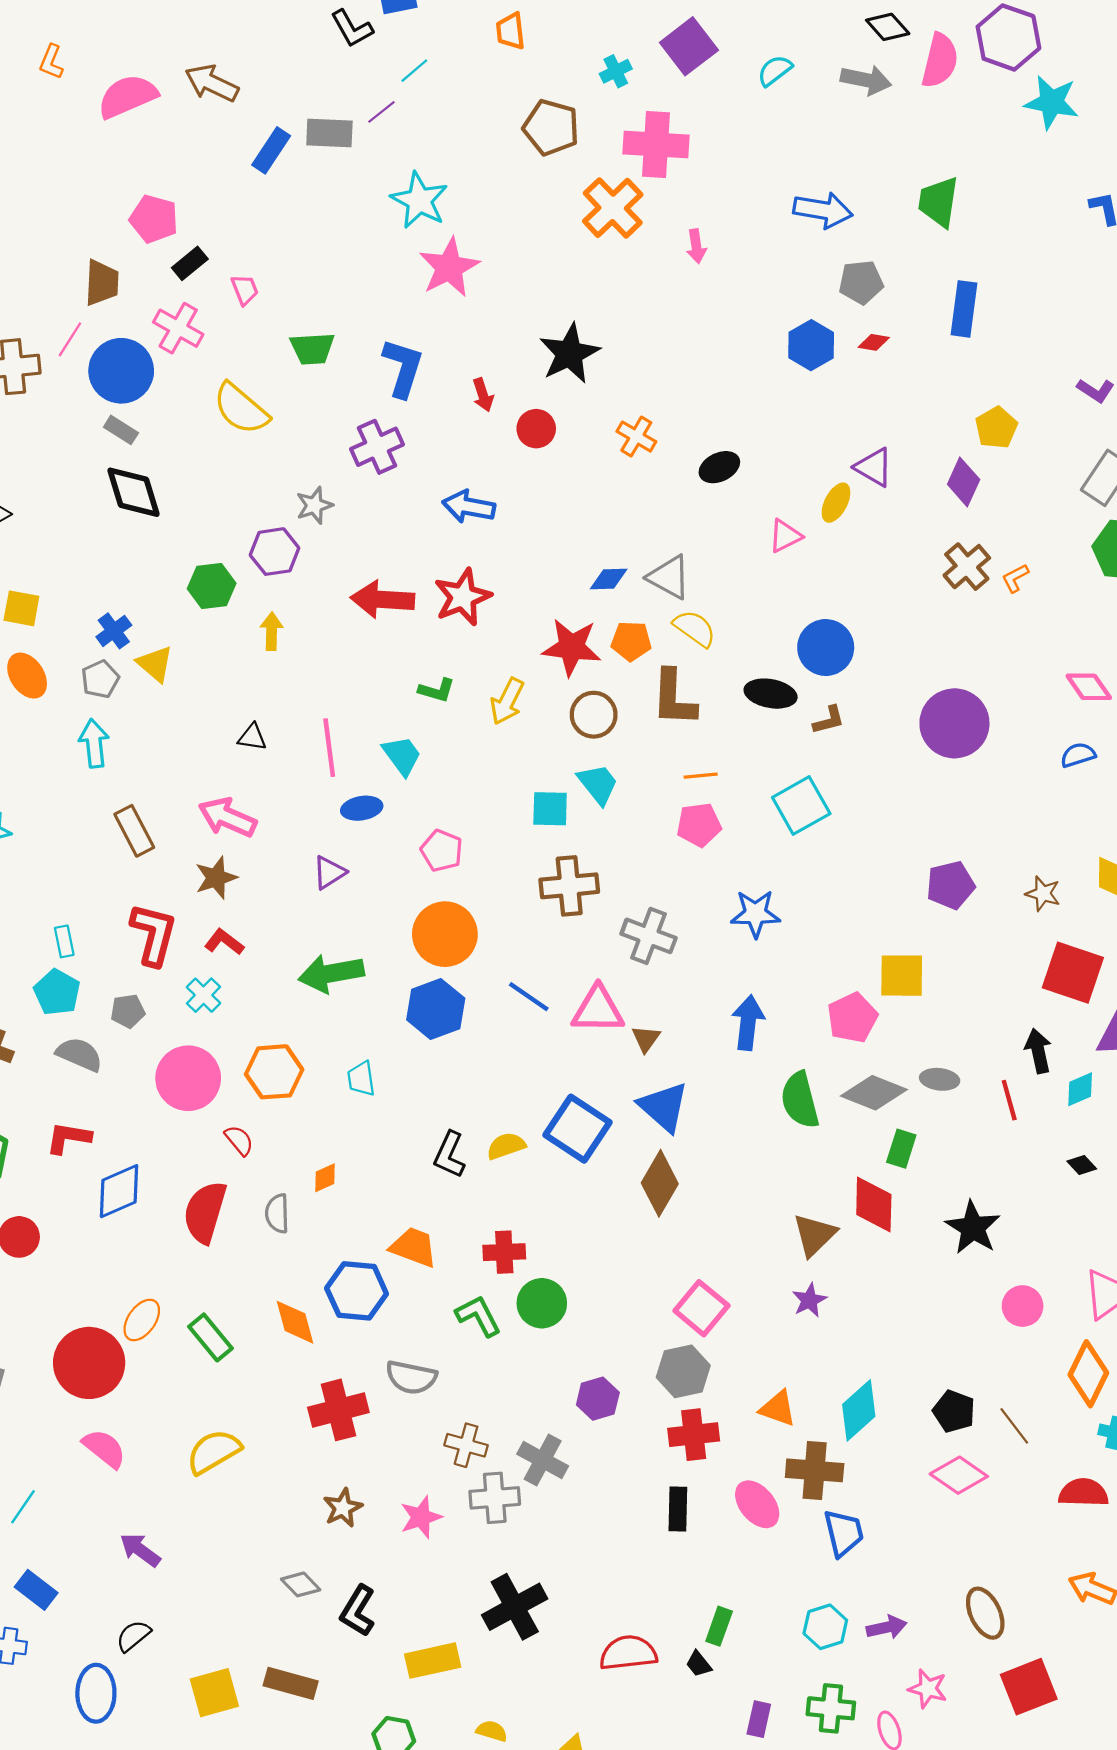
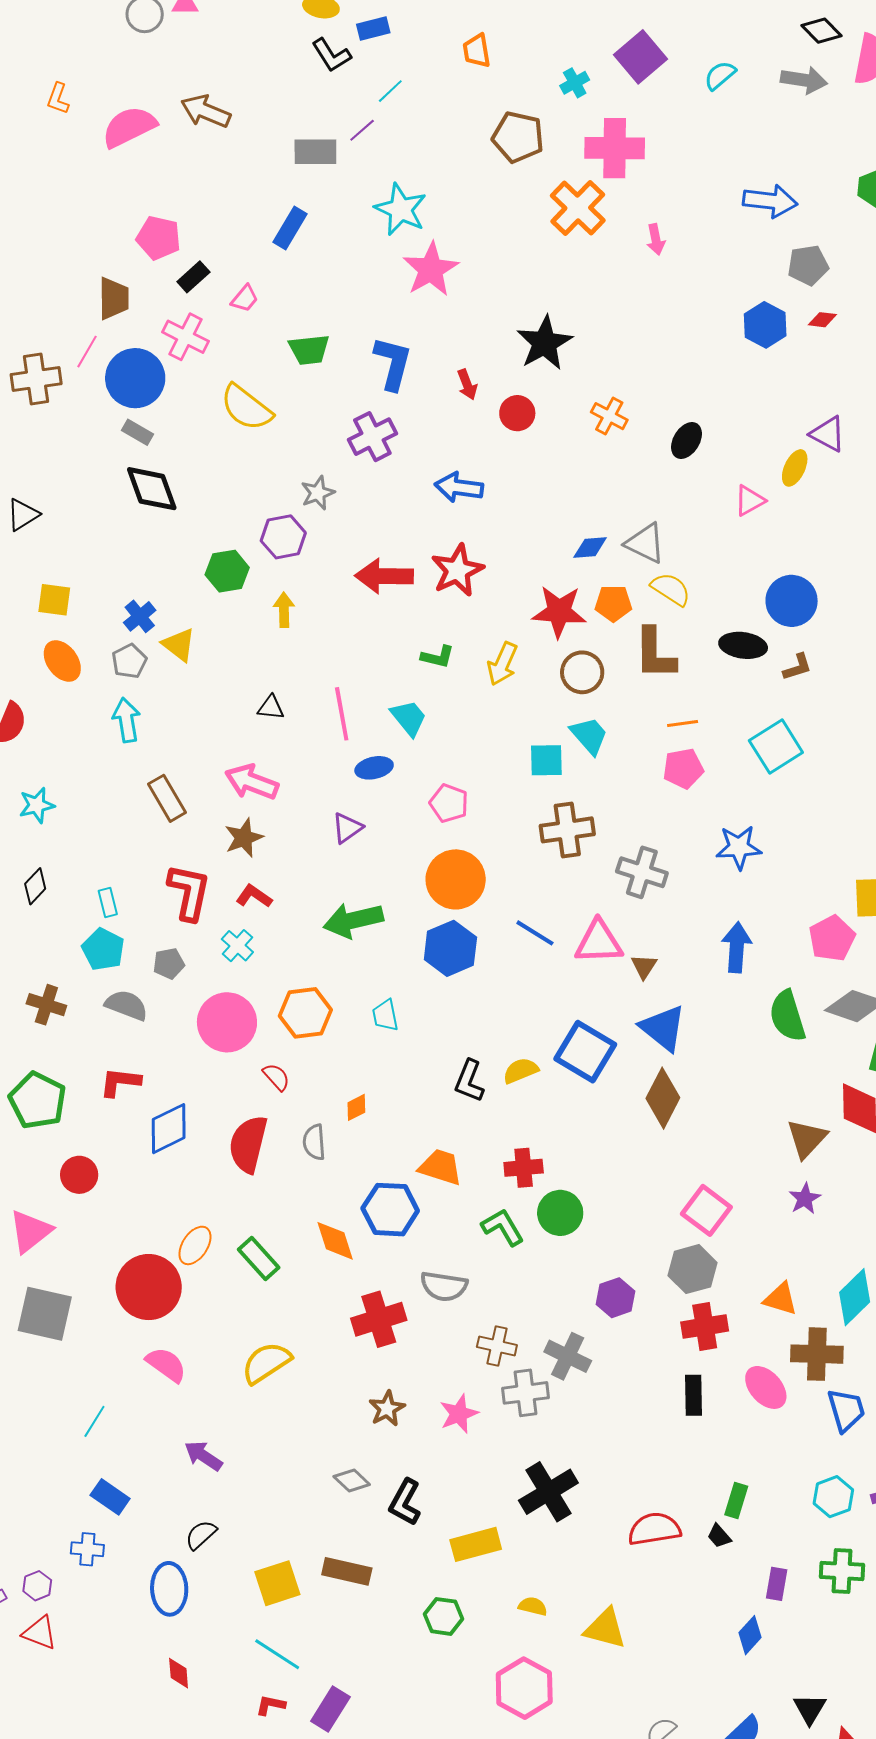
blue rectangle: (271, 150) -> (290, 228), moved
pink trapezoid: (245, 290) -> (245, 299), turned 64
black ellipse: (719, 467) -> (686, 440), turned -30

